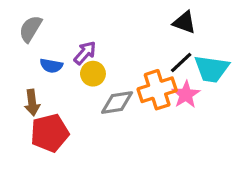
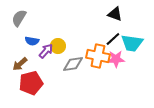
purple arrow: (85, 53) -> (46, 51), moved
orange cross: (157, 90) -> (98, 56), turned 30
pink star: (186, 95) -> (116, 59), turned 30
brown arrow: (32, 103) -> (20, 64), turned 56

